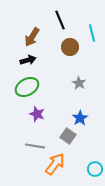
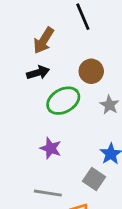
brown circle: (70, 47) -> (91, 71), moved
green ellipse: (27, 87) -> (63, 101), moved

